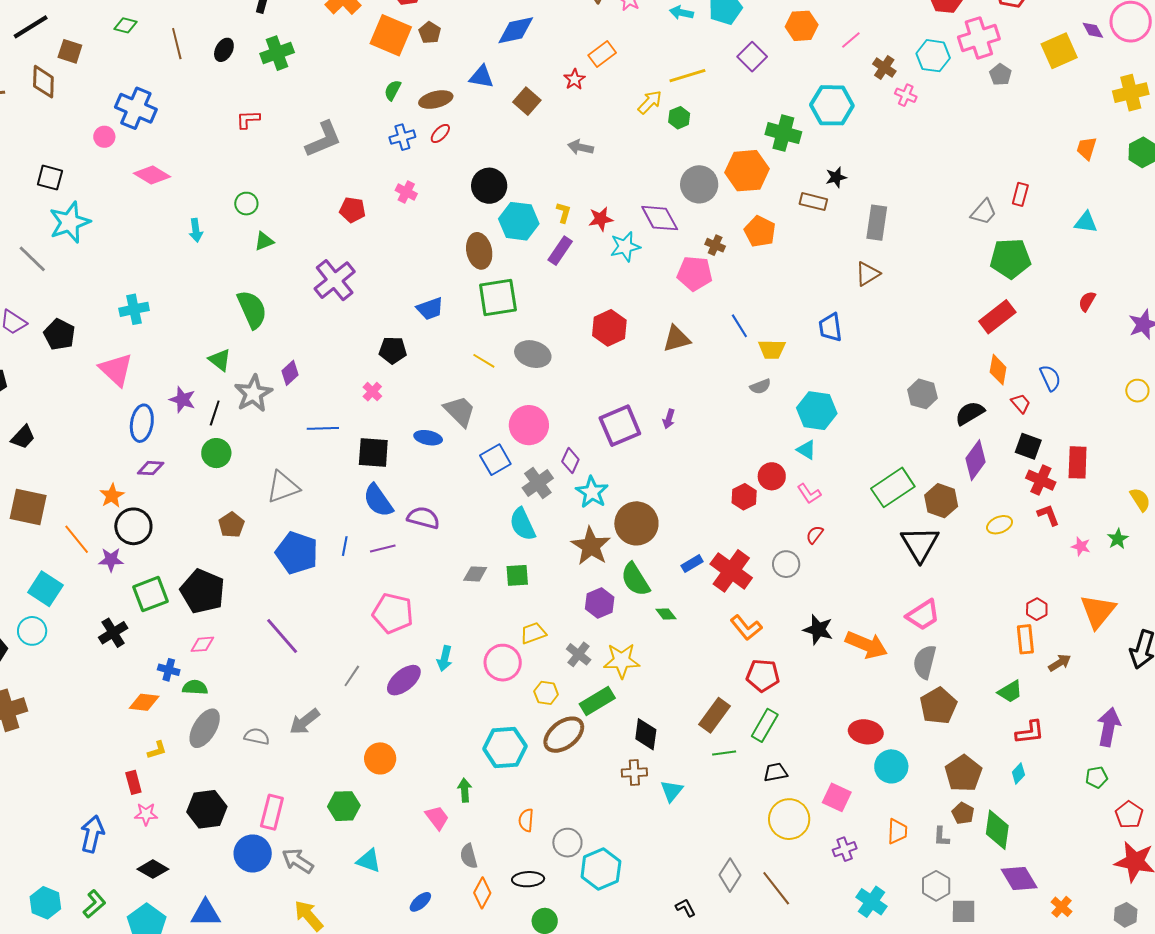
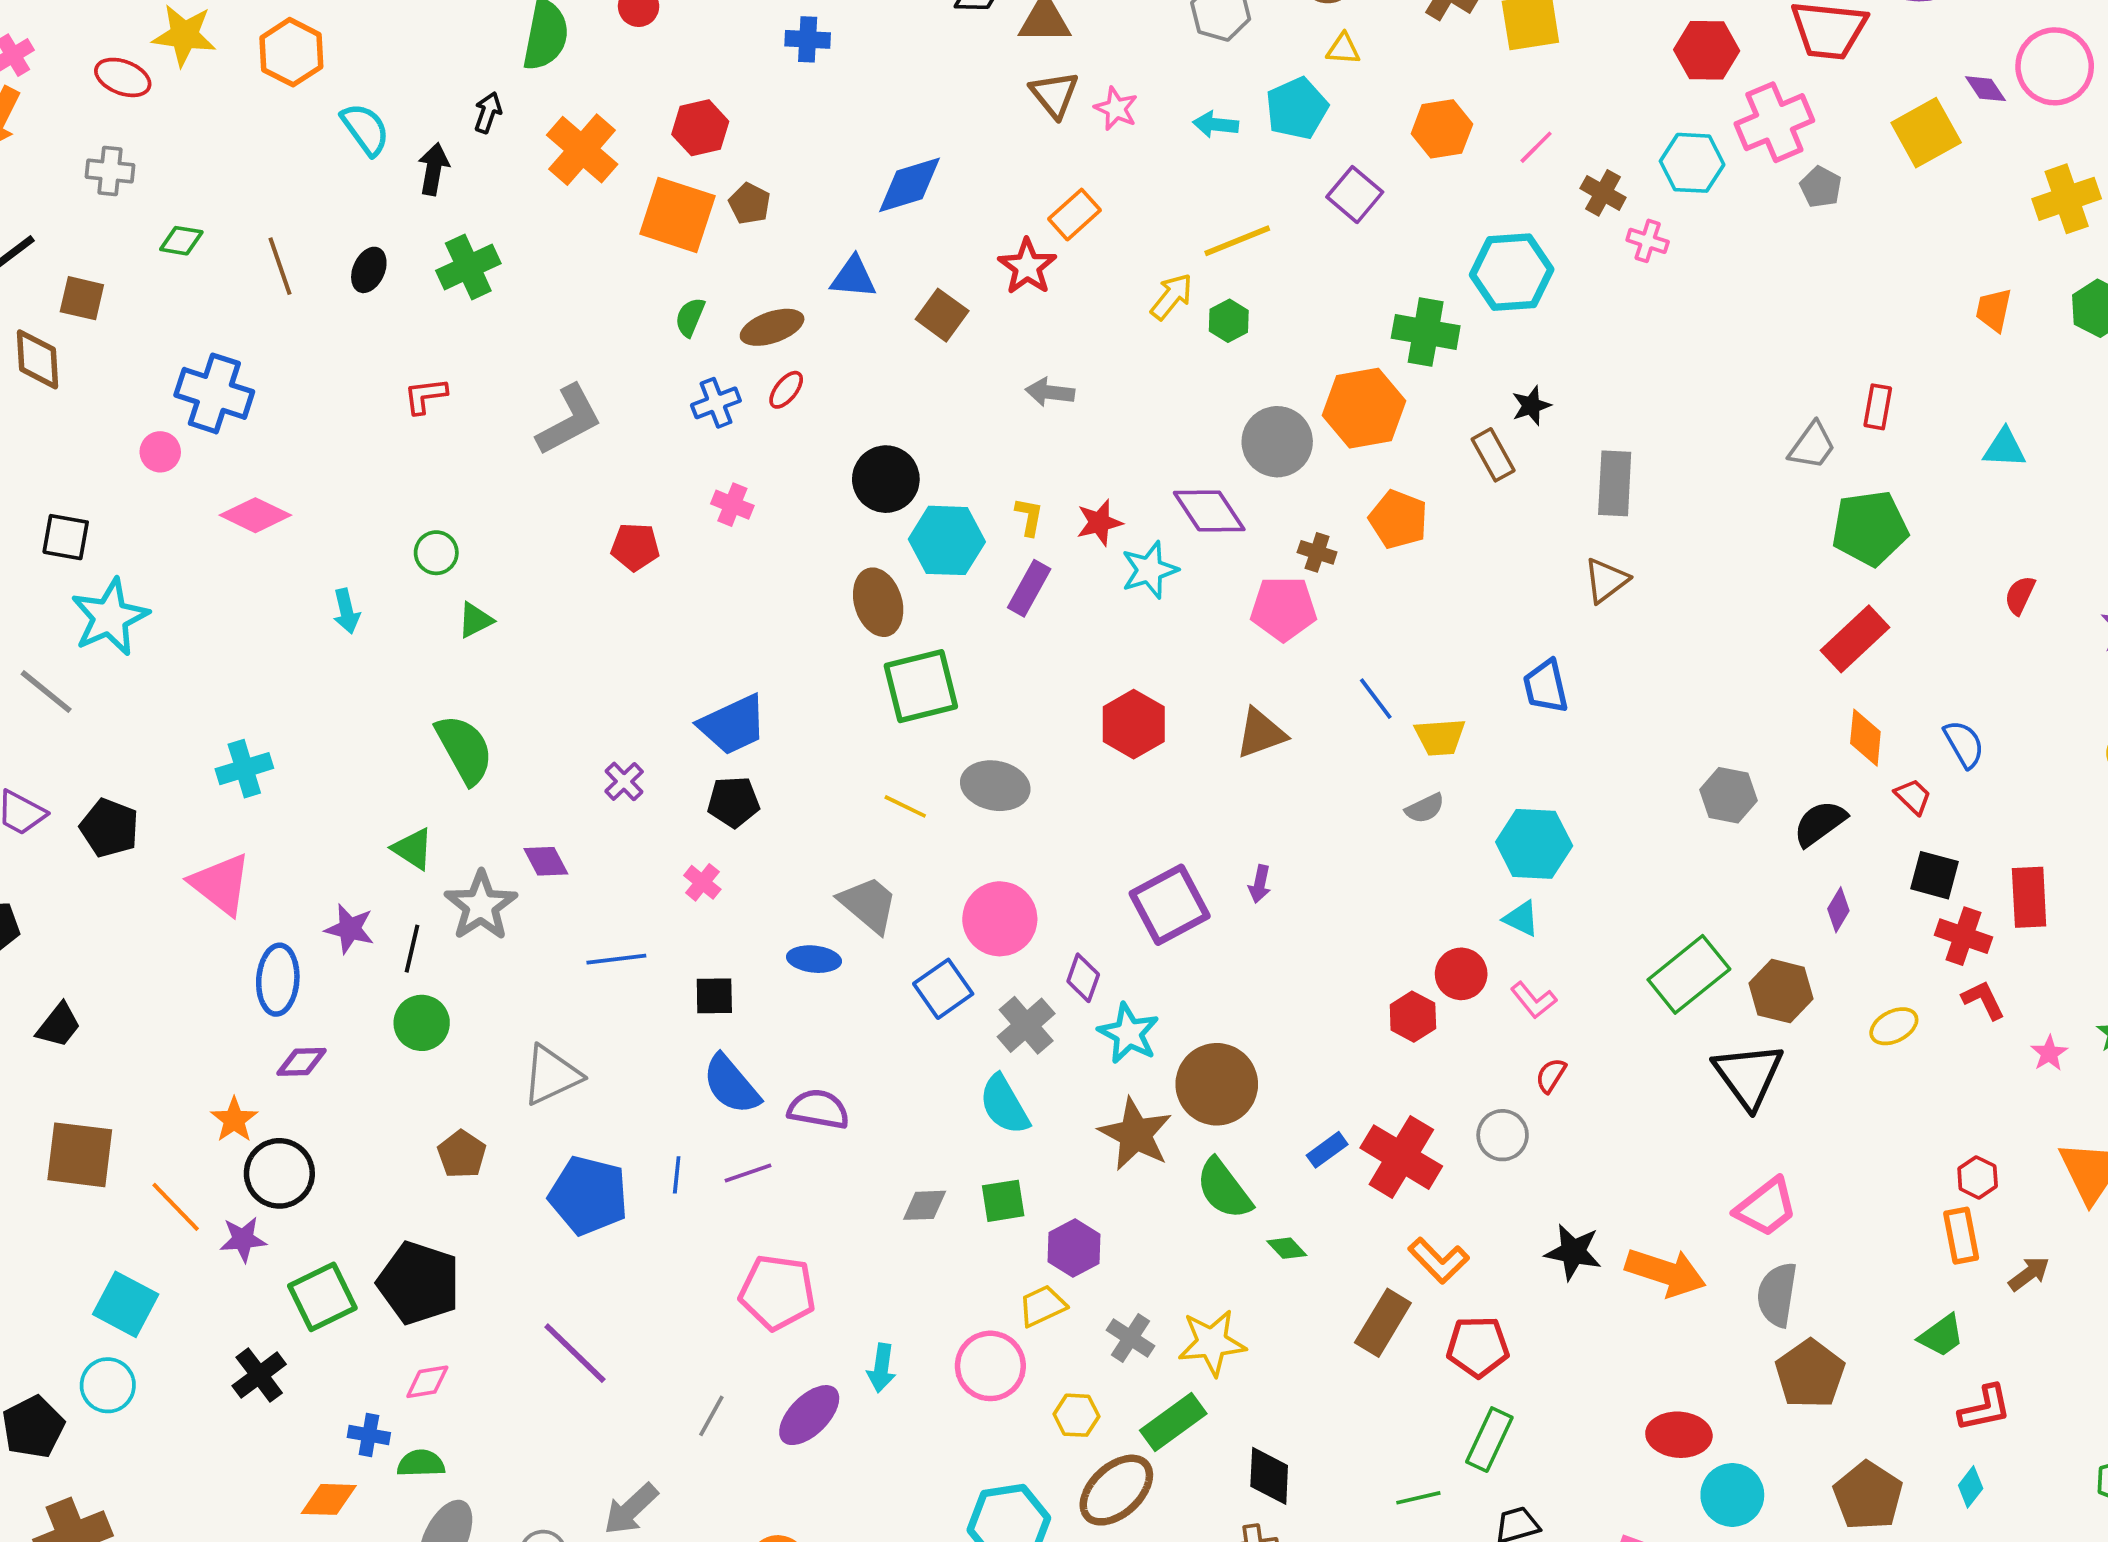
red star: (574, 79) -> (1027, 267), size x1.4
brown rectangle: (813, 202) -> (1493, 455), turned 52
purple cross: (335, 280) -> (624, 781), moved, size x0.5
blue trapezoid: (430, 309) -> (733, 725), moved, size x1.4
purple diamond: (290, 373) -> (546, 861), turned -70
black square: (373, 453) -> (714, 996), size x0.7
purple diamond: (976, 460) -> (1838, 910), size x0.6
pink star: (1081, 546) -> (2049, 1053), turned 30
purple hexagon: (600, 603) -> (1074, 1248), moved
brown rectangle: (714, 715) -> (1383, 1323), moved

